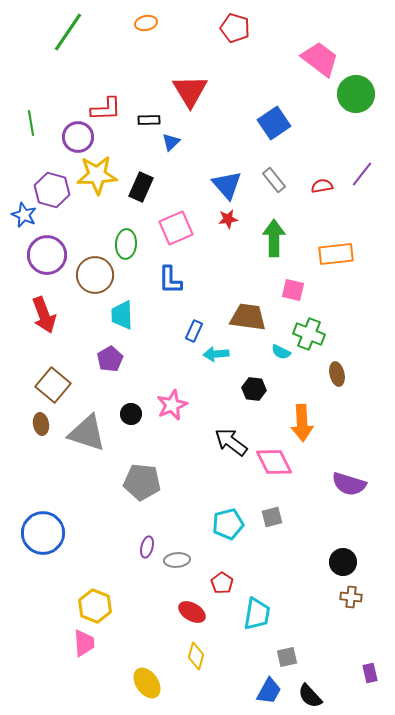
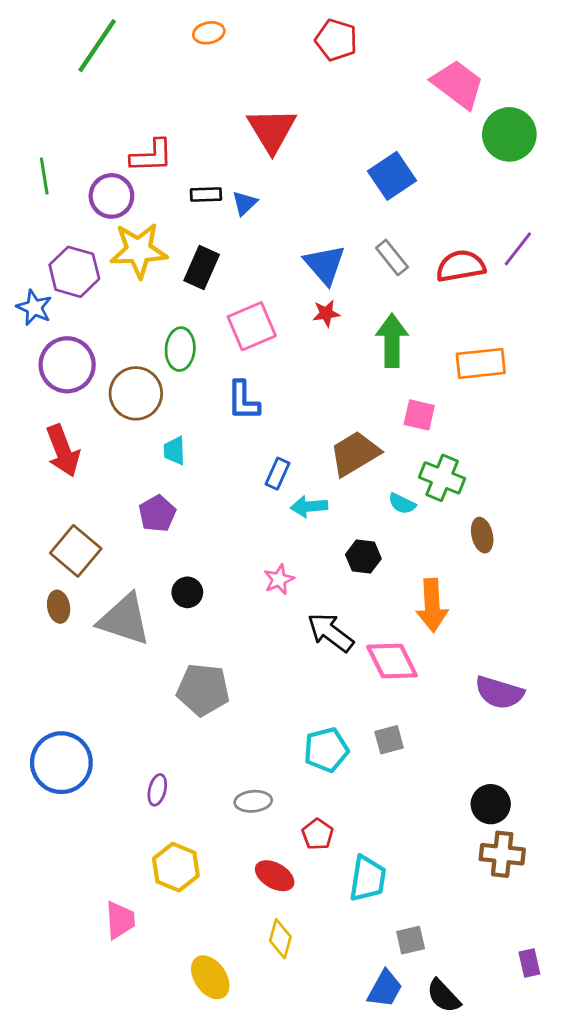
black rectangle: (149, 120) -> (206, 195), moved
red semicircle: (322, 186) -> (461, 266), size x1.6
cyan trapezoid: (122, 315) -> (174, 451), size x0.7
brown trapezoid: (248, 317) -> (355, 454), turned -39
pink star: (172, 405) -> (279, 579), moved, size x0.7
purple ellipse: (147, 547) -> (157, 790), moved
brown cross: (351, 597) -> (502, 854), size x1.4
yellow hexagon: (95, 606) -> (176, 867), moved

